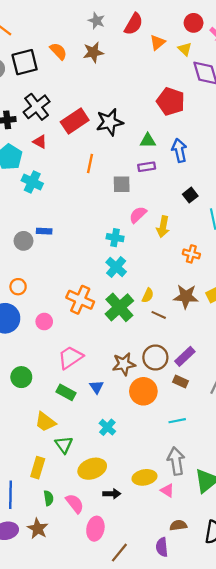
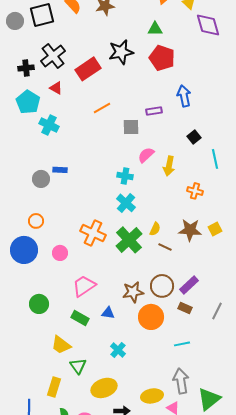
red pentagon: (171, 101) -> (162, 58), moved
black star: (110, 122) -> (121, 52), moved
green triangle: (148, 141) -> (155, 29), moved
orange line: (90, 163) -> (102, 108), turned 48
blue triangle: (97, 387) -> (108, 313), turned -48

